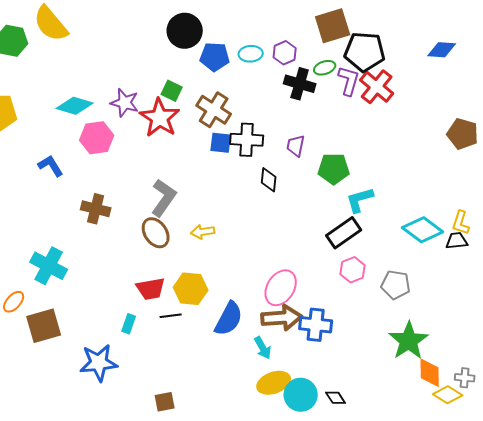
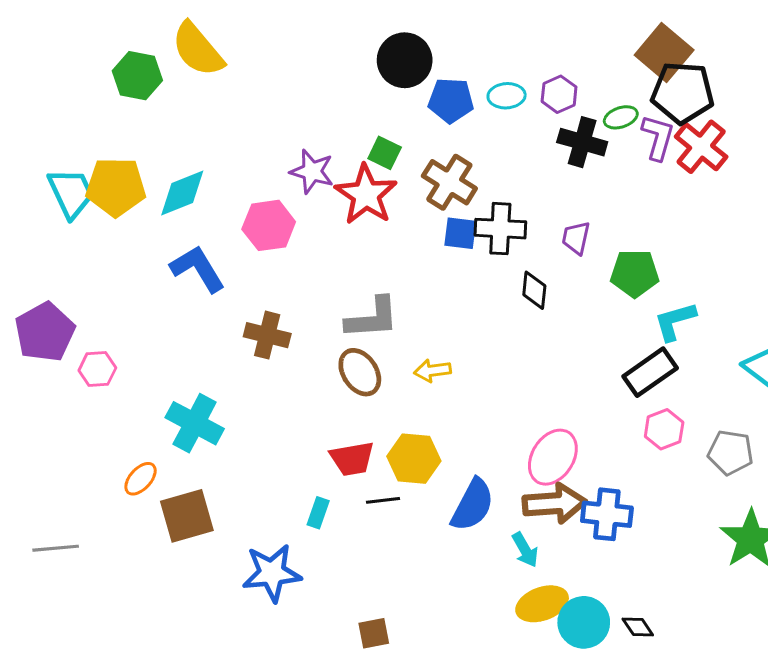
brown square: (333, 26) -> (664, 53), moved, turned -33
cyan diamond: (75, 106) -> (182, 193), moved, turned -39
blue L-shape: (51, 166) -> (198, 269), size x1.4
gray L-shape: (164, 198) -> (372, 318), turned 51

